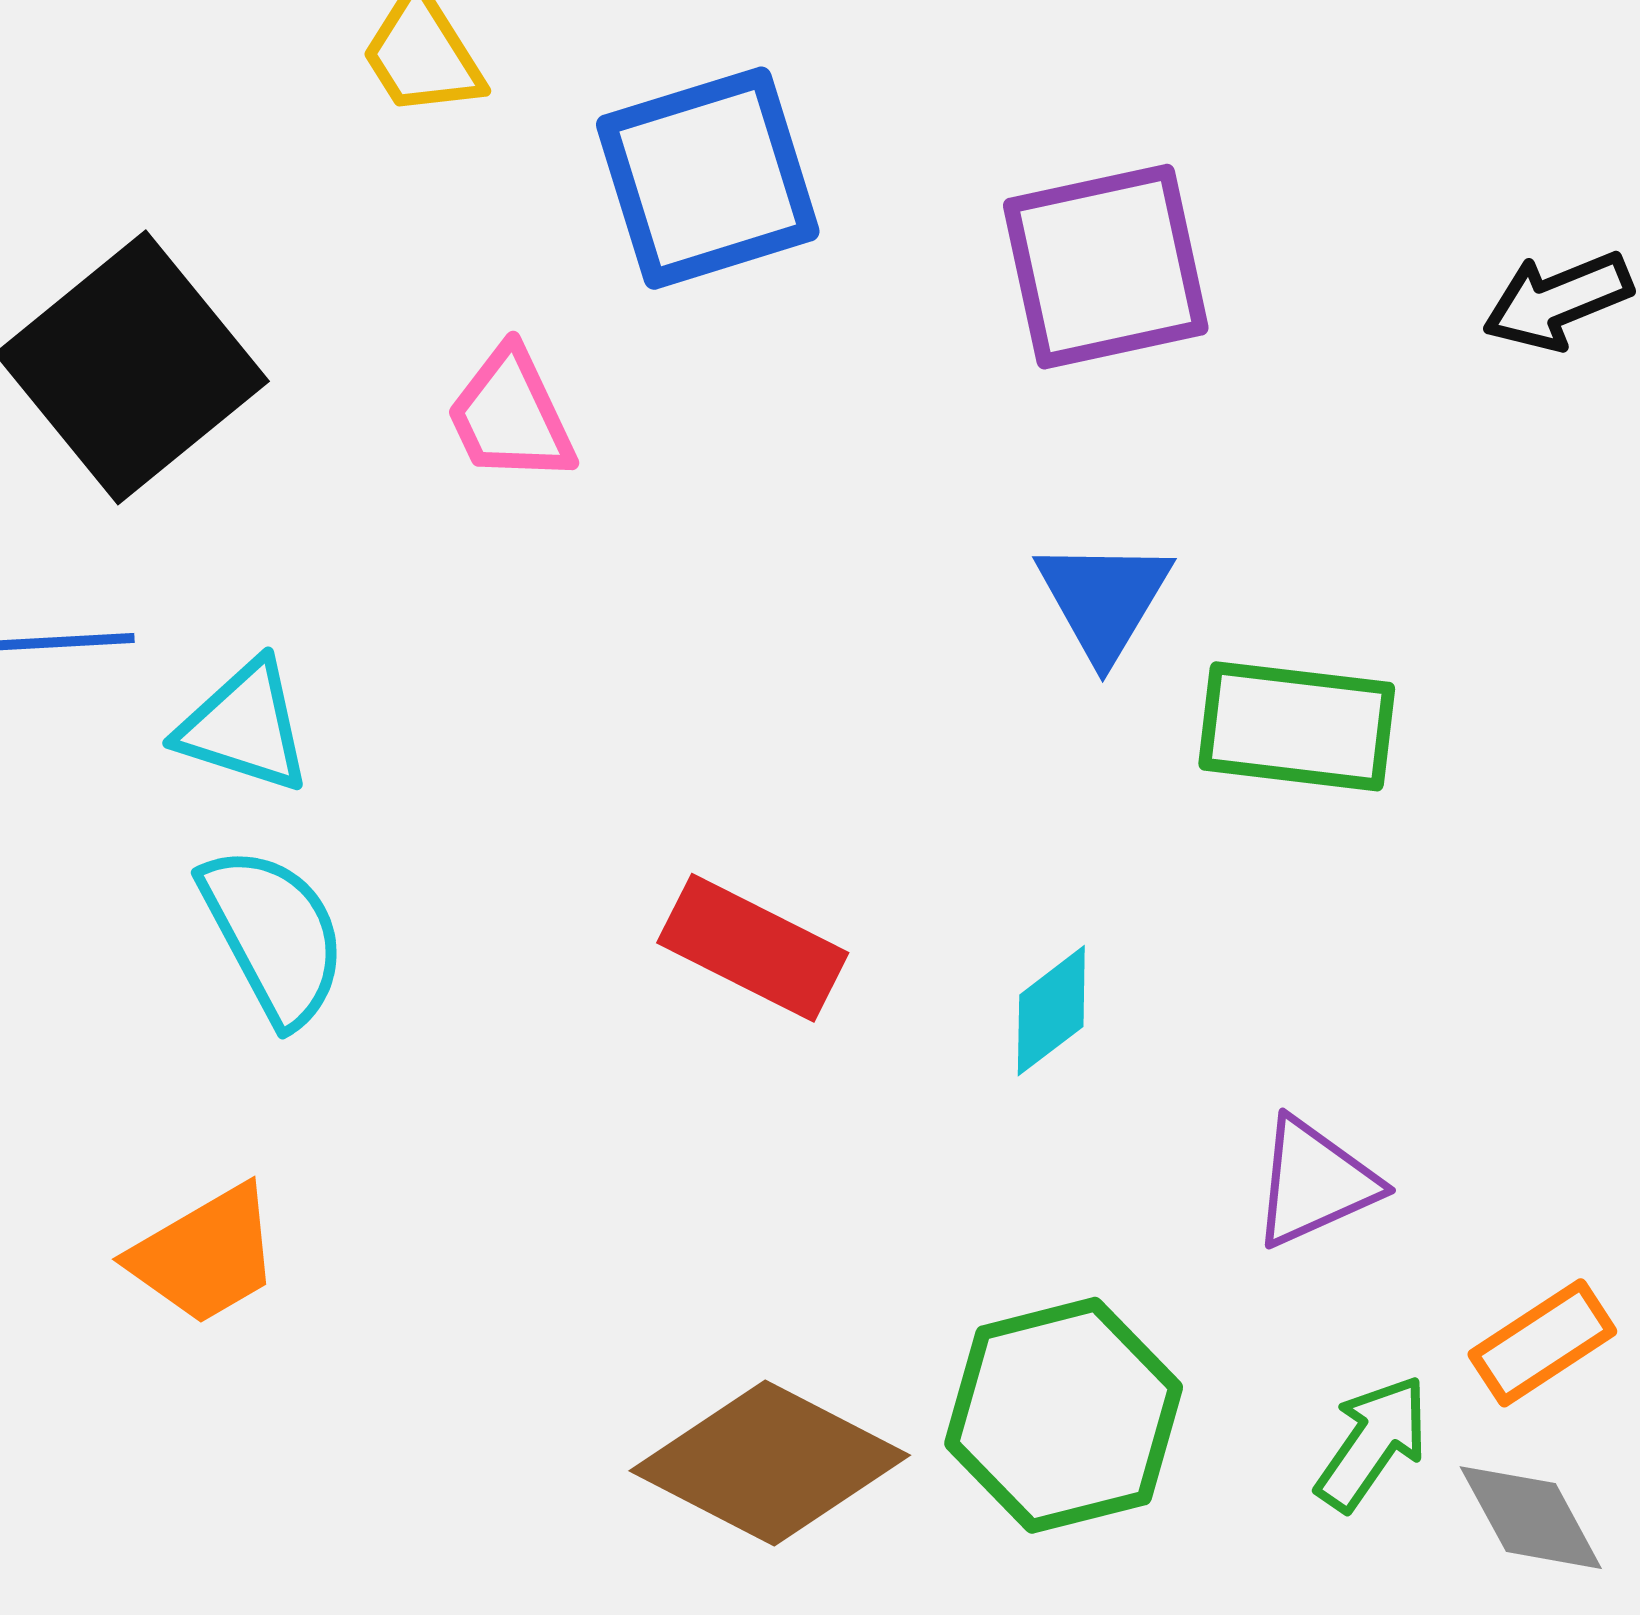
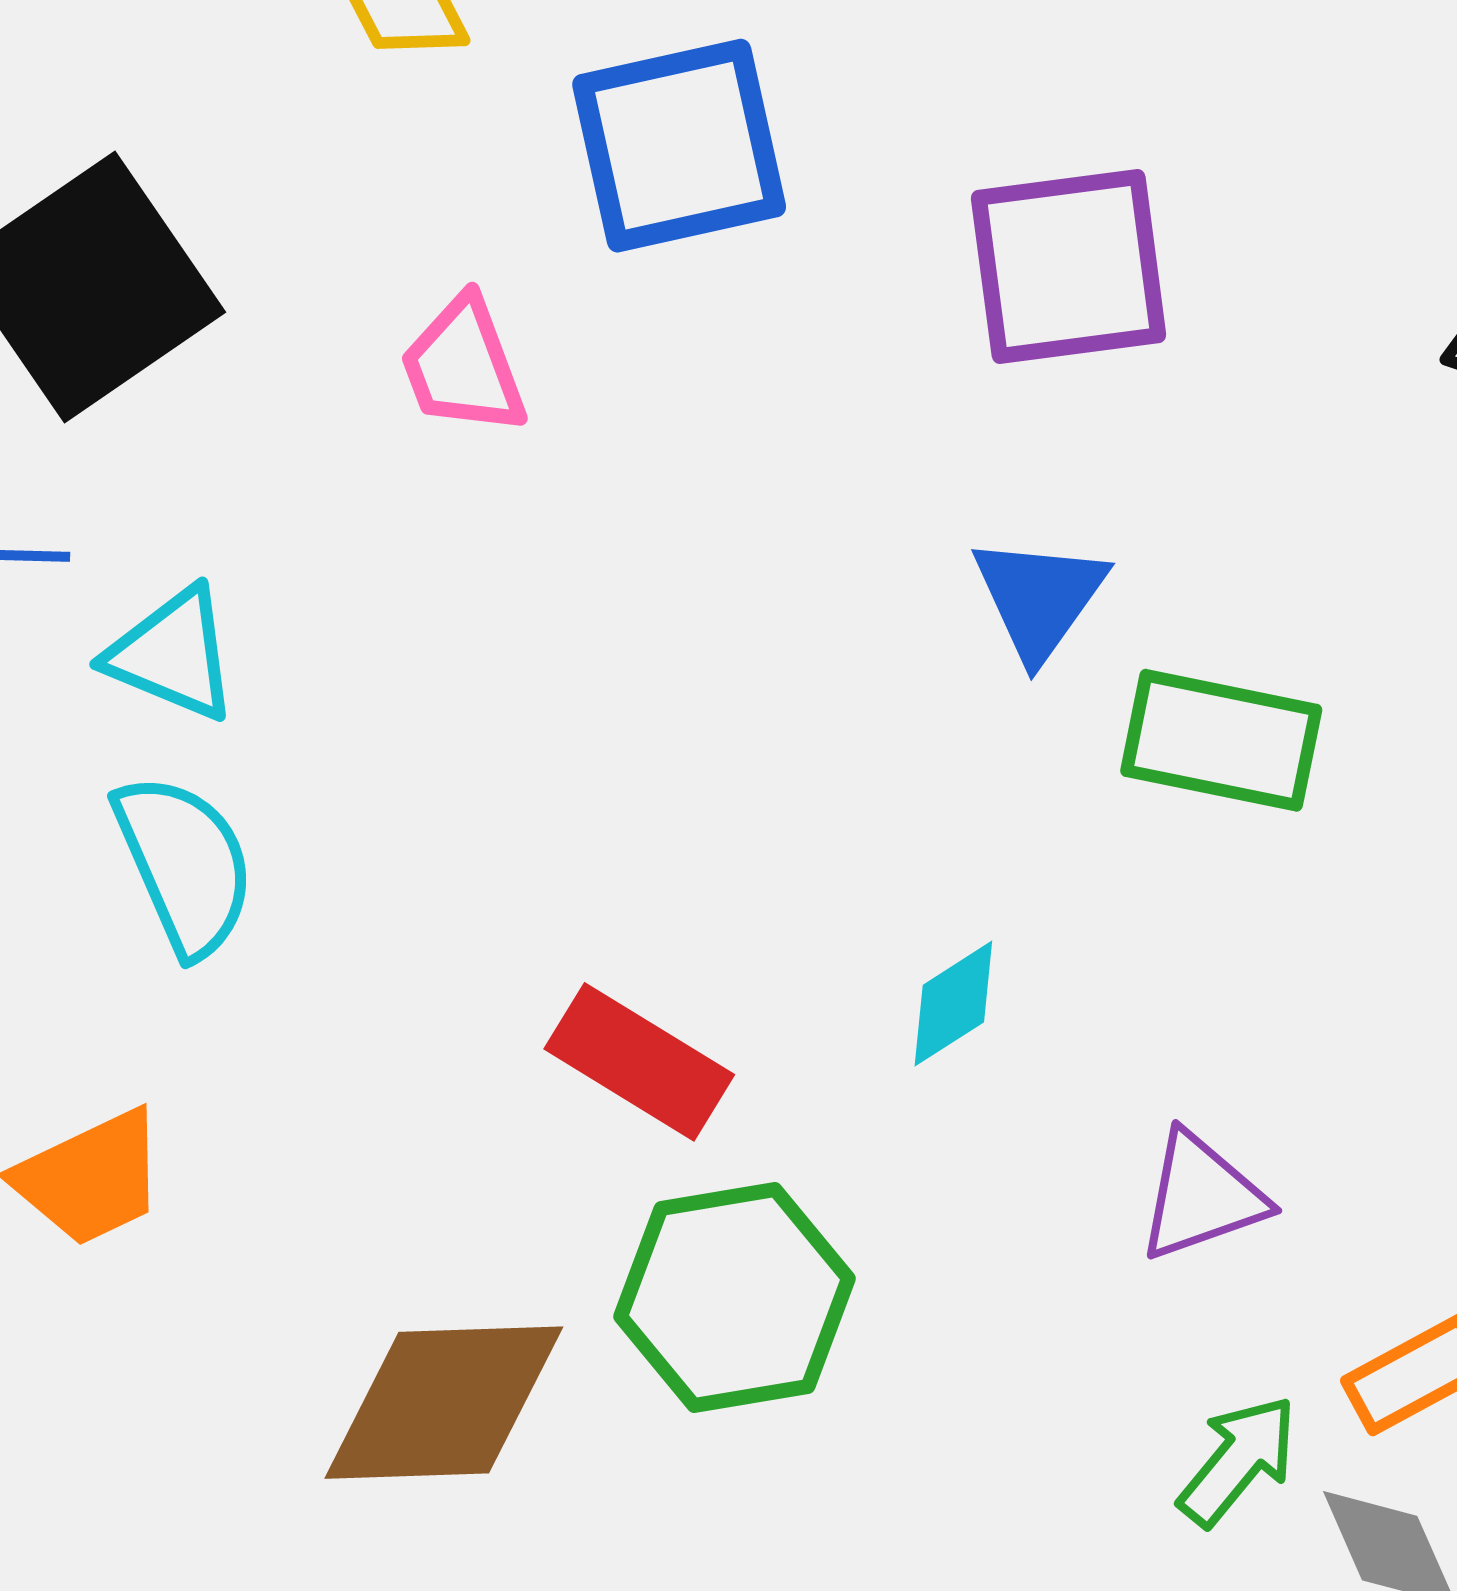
red rectangle: (753, 948) -> (639, 1062), moved
green hexagon: (1064, 1415) -> (735, 1297), moved
brown diamond: (770, 1463) -> (444, 1403), moved, turned -34

